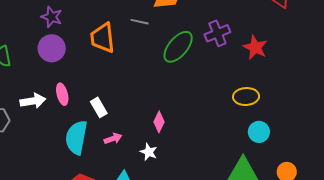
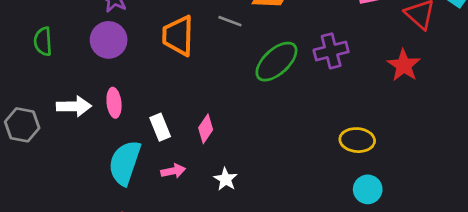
red star: (255, 47) -> (404, 65), moved
pink diamond: (159, 122) -> (206, 129), moved
white star: (149, 152) -> (226, 179), moved

